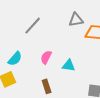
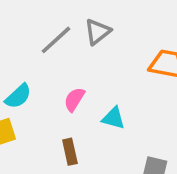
gray triangle: (76, 20) -> (97, 32), moved, turned -35

